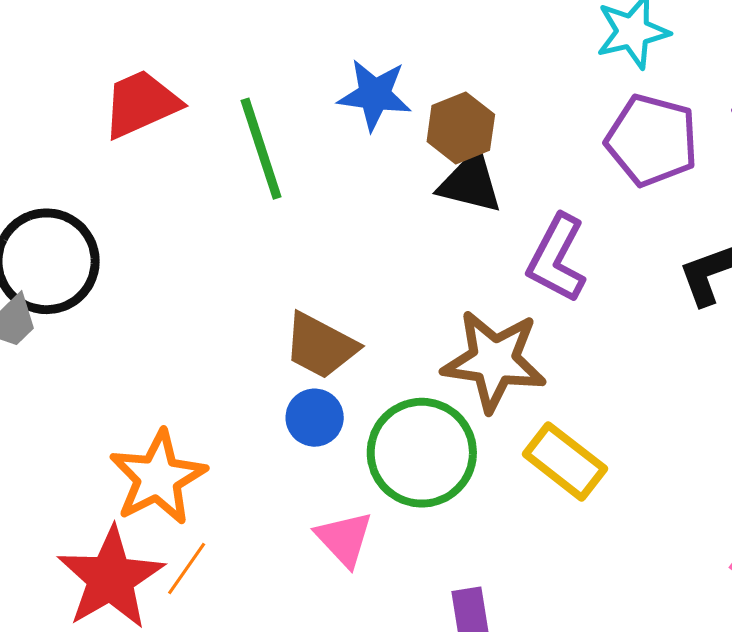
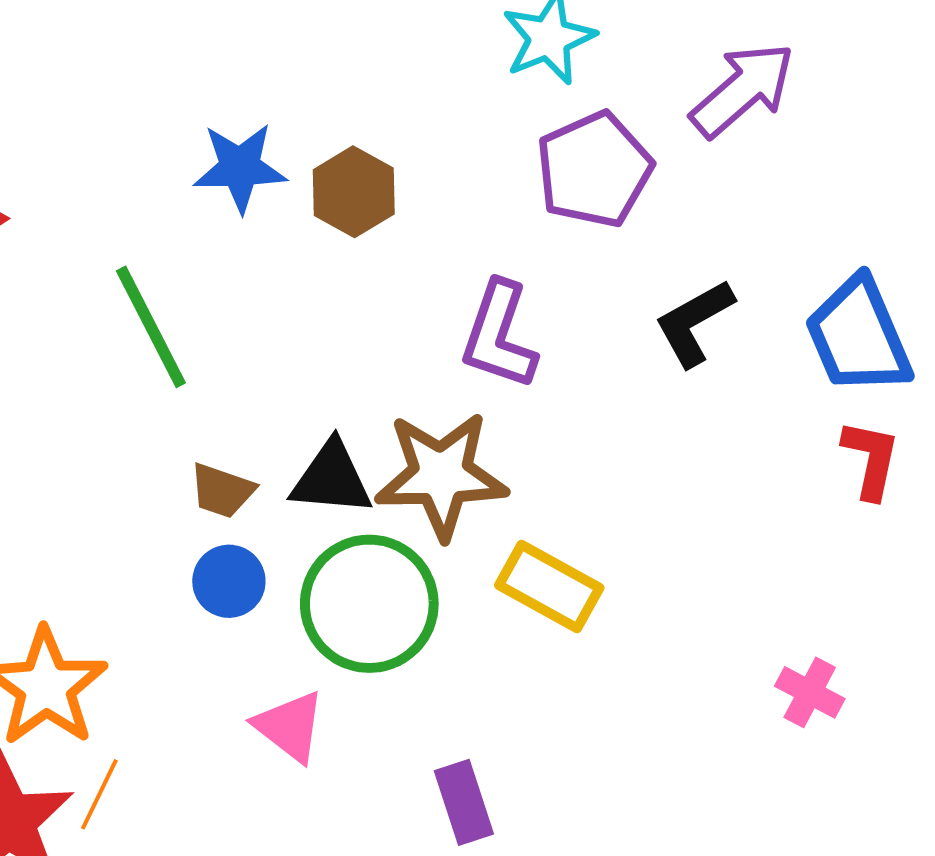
purple pentagon: (652, 140) -> (594, 170), turned -30
green line: (261, 149) -> (151, 327), moved
black triangle: (470, 183) -> (332, 478), moved
brown trapezoid: (321, 346) -> (222, 491), size x0.7

